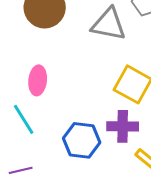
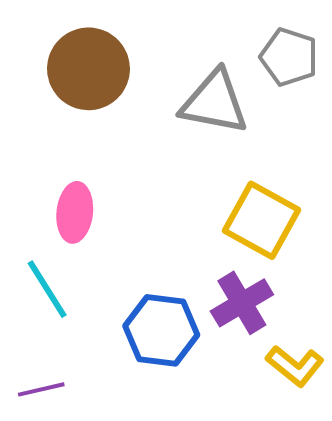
purple cross: (123, 126) -> (242, 303), turned -32

